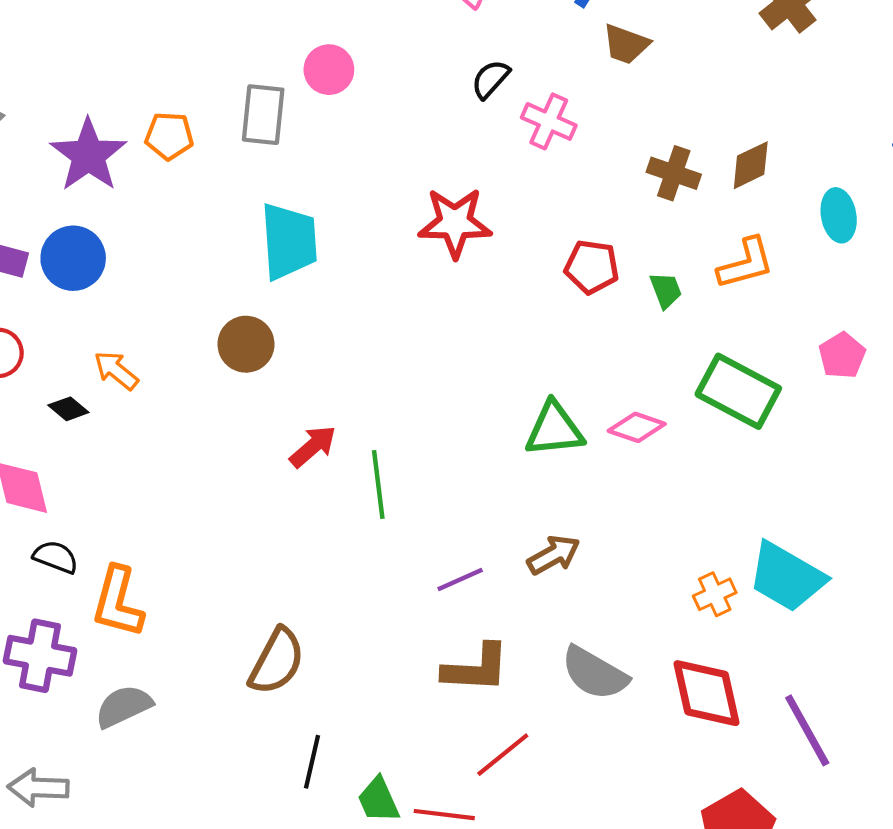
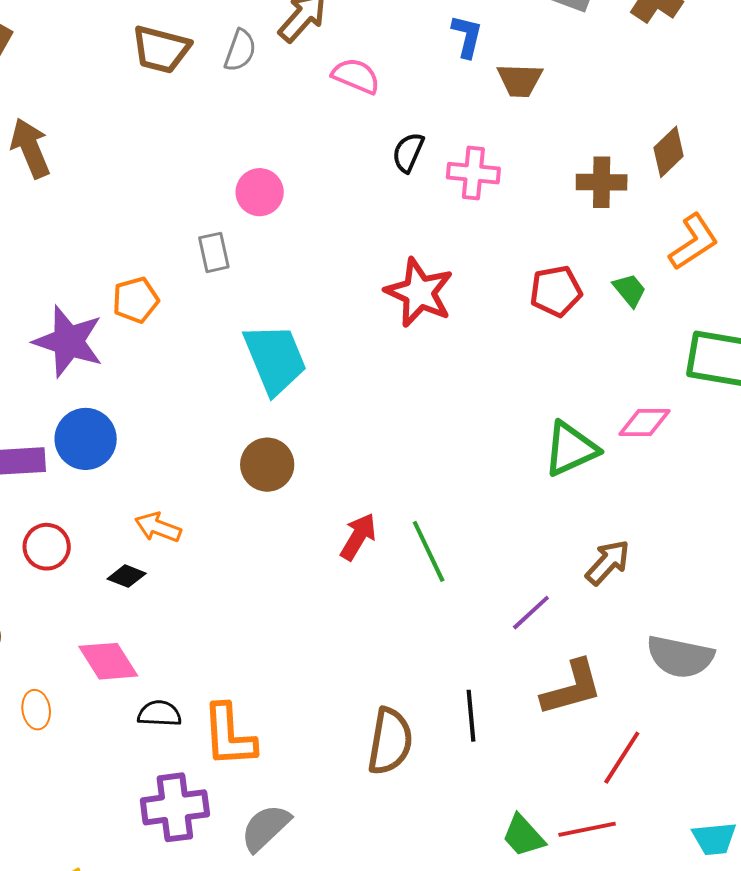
gray rectangle: (263, 115) -> (214, 252), size x0.7
red star: (455, 223) -> (419, 292), turned -30
black line: (312, 762) -> (471, 716), moved

